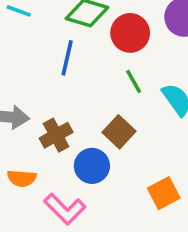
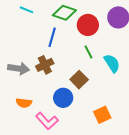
brown cross: (56, 135) -> (45, 65), moved

